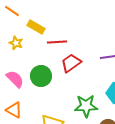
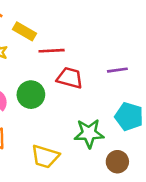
red trapezoid: (71, 63) -> (70, 78), turned 50

